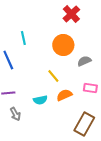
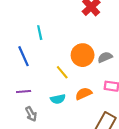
orange circle: (63, 45) -> (83, 55), moved
yellow line: (53, 76) -> (62, 72), moved

